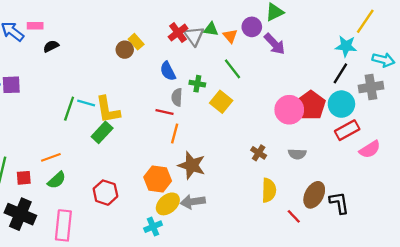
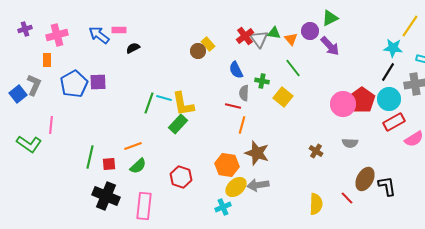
brown cross: (259, 153) -> (316, 151), moved
yellow semicircle: (269, 190) -> (316, 204), moved

